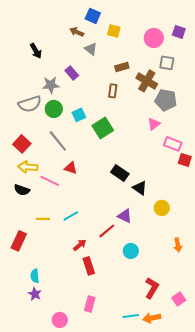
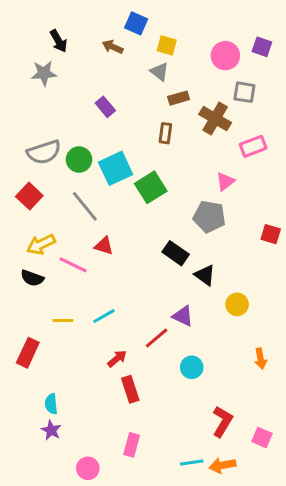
gray triangle: (91, 49) -> (160, 72), moved
black arrow: (36, 51) -> (59, 41), moved
gray star: (51, 85) -> (44, 73), moved
gray pentagon: (166, 100) -> (209, 217), moved
cyan square: (79, 115) -> (116, 168), size x1.6
red square: (22, 144) -> (29, 196), moved
pink rectangle: (173, 144) -> (253, 146), moved, turned -42
yellow arrow: (28, 167) -> (41, 244), turned -30
pink square: (179, 299) -> (262, 438), turned -32

